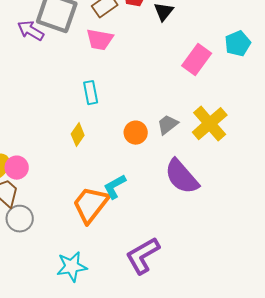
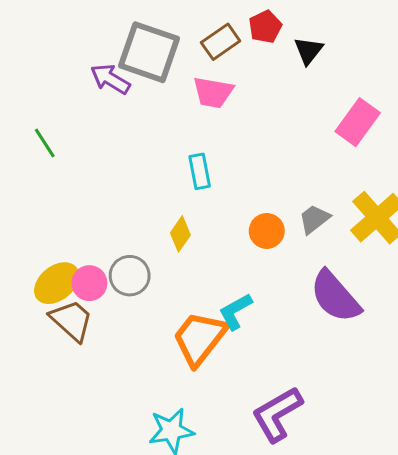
gray circle: (20, 219) -> (130, 276), moved

